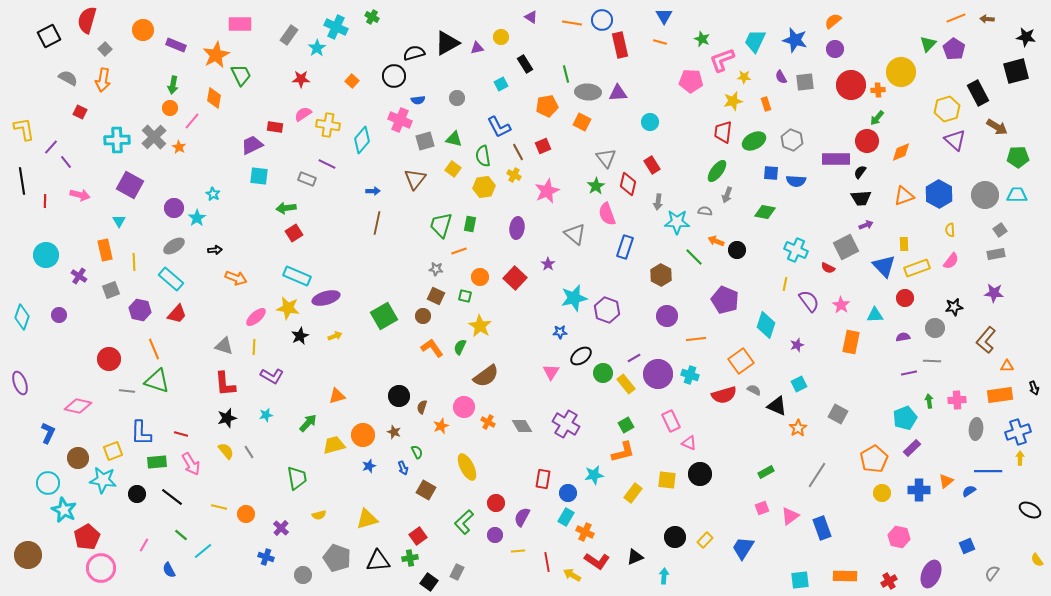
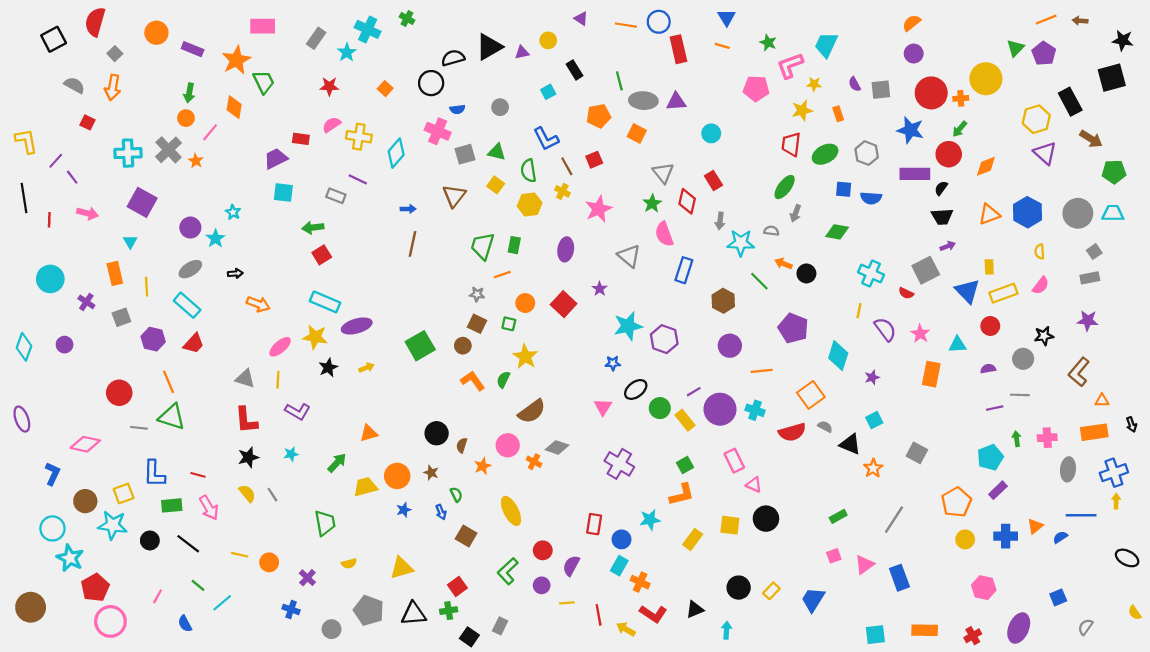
blue star: (795, 40) -> (910, 130), moved
gray diamond: (522, 426) -> (557, 447), moved, turned -40

